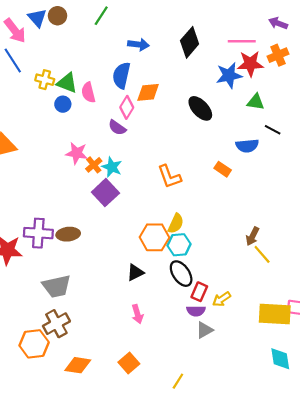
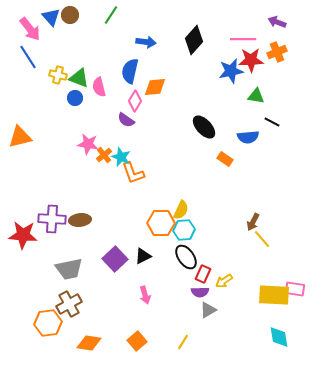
black ellipse: (200, 108) -> (204, 127), moved
orange L-shape: (169, 177) -> (133, 173), moved
purple square: (105, 193) -> (115, 259), moved
yellow line: (178, 381) -> (183, 342), moved

